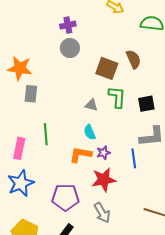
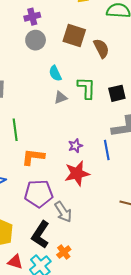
brown square: (107, 68) -> (74, 35), moved
gray triangle: (91, 105) -> (61, 98), turned -32
cyan semicircle: (90, 132) -> (55, 73), moved
orange L-shape: (81, 155) -> (33, 157), moved
gray arrow: (102, 213) -> (63, 212), moved

